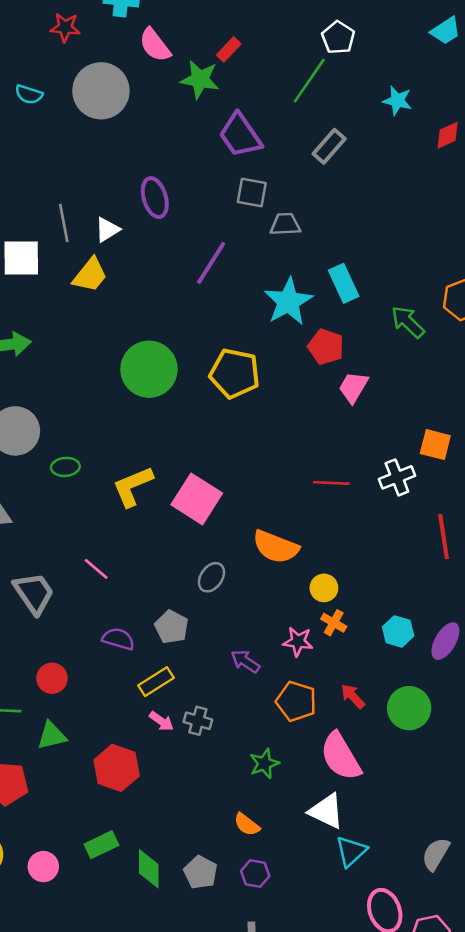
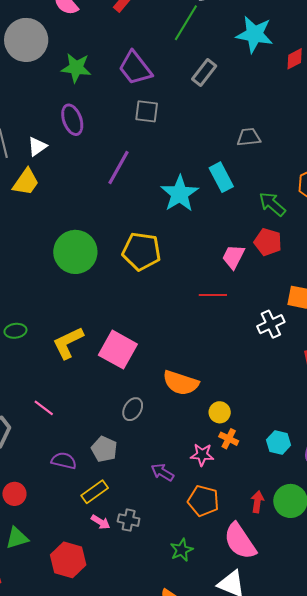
green star: (200, 79) -> (76, 68), moved
cyan star: (397, 101) -> (254, 34), size x1.6
gray trapezoid: (285, 224) -> (249, 137), moved
red pentagon: (326, 347) -> (268, 242), moved
red line: (331, 483) -> (213, 295), moved
red arrow: (353, 696) -> (257, 502), moved, turned 55

